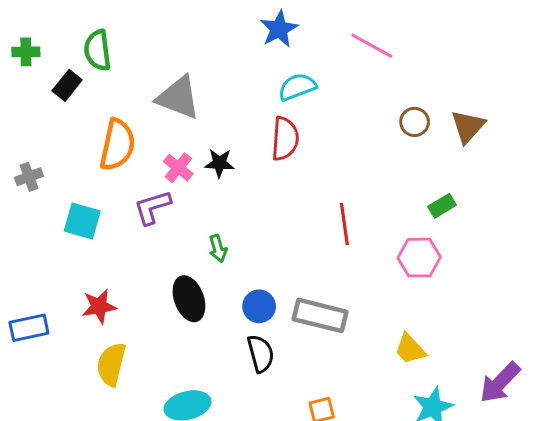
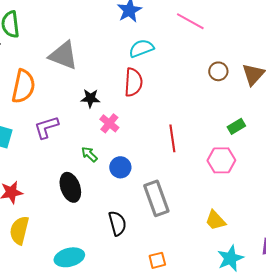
pink cross: (178, 168) -> (109, 123), moved
green arrow: (218, 248) -> (89, 154), turned 150
blue circle: (259, 306) -> (120, 167), moved
gray rectangle: (320, 315) -> (156, 198), turned 56

